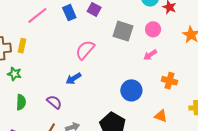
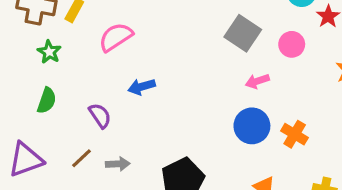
pink semicircle: (85, 50) -> (116, 37), moved
pink arrow: (150, 55) -> (257, 81), moved
blue circle: (131, 90) -> (252, 126), moved

